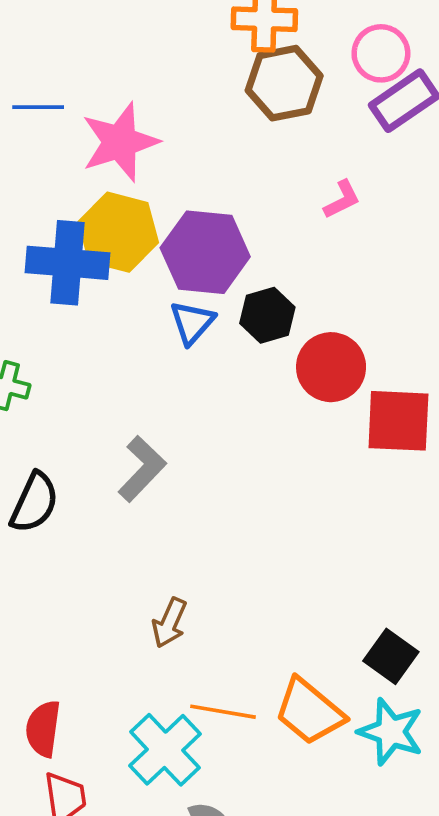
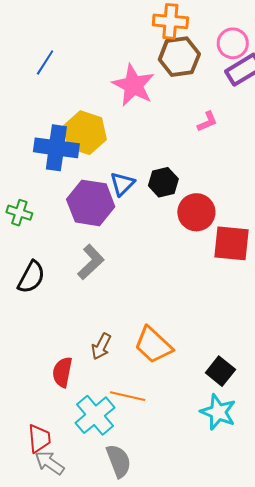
blue line: (38, 107) -> (45, 62), turned -60
pink star: (120, 142) -> (133, 85), moved, turned -30
purple hexagon: (205, 252) -> (91, 203), moved
orange trapezoid: (309, 712) -> (153, 345), moved
red semicircle: (43, 729) -> (62, 372), moved

